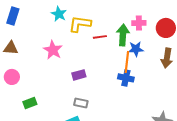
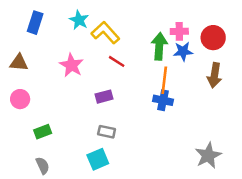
blue rectangle: (13, 16) -> (35, 23), moved
yellow L-shape: (80, 24) -> (105, 33), turned 40
red line: (100, 37) -> (117, 61), moved, turned 40
blue star: (136, 49) -> (183, 51), moved

